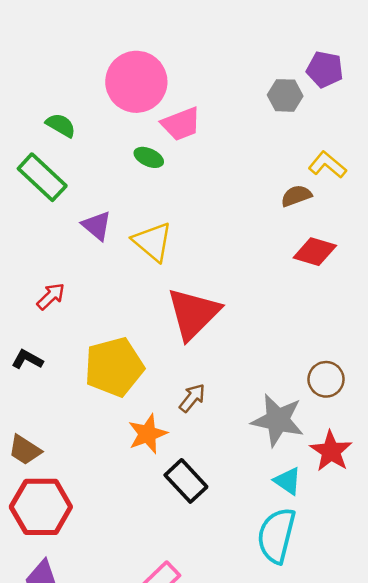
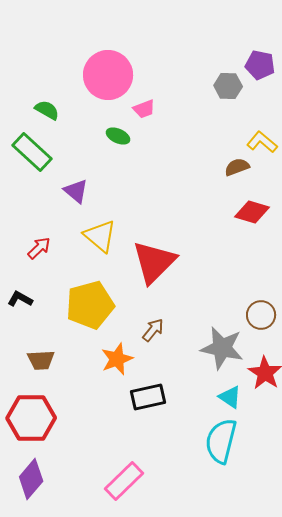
pink trapezoid: (181, 124) -> (144, 109), size x0.7
yellow triangle: (152, 242) -> (100, 236), moved
brown trapezoid: (25, 450) -> (41, 360), moved, turned -36
black rectangle: (186, 481) -> (148, 397), turned -60

